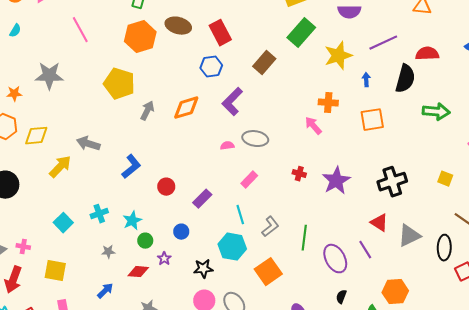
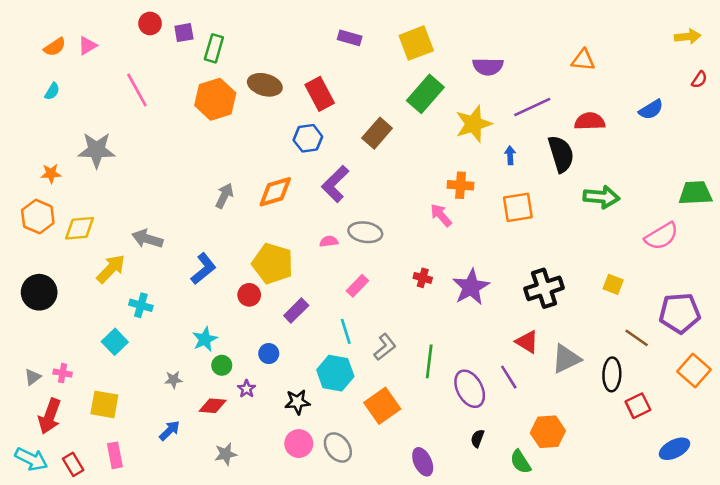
black semicircle: (405, 79) -> (561, 154), turned -32
yellow pentagon: (119, 84) -> (273, 264), moved
cyan cross: (99, 214) -> (141, 305), moved, turned 36

